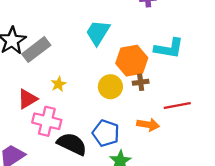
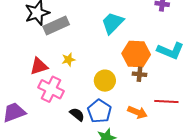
yellow circle: (110, 87) -> (105, 81), moved
black semicircle: (72, 144) -> (77, 114), moved, size x0.6

